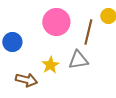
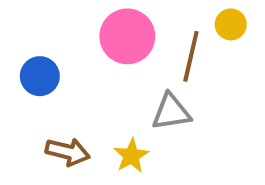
yellow star: (50, 65) -> (131, 156), moved

